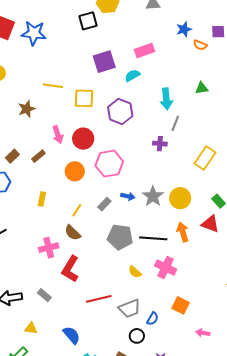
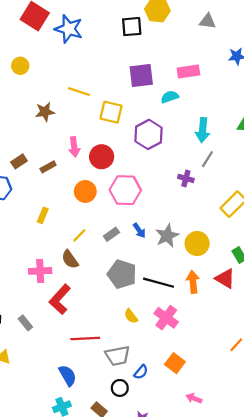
blue arrow: (128, 196) -> (139, 230), turned 32
blue semicircle: (72, 335) -> (68, 375), moved

